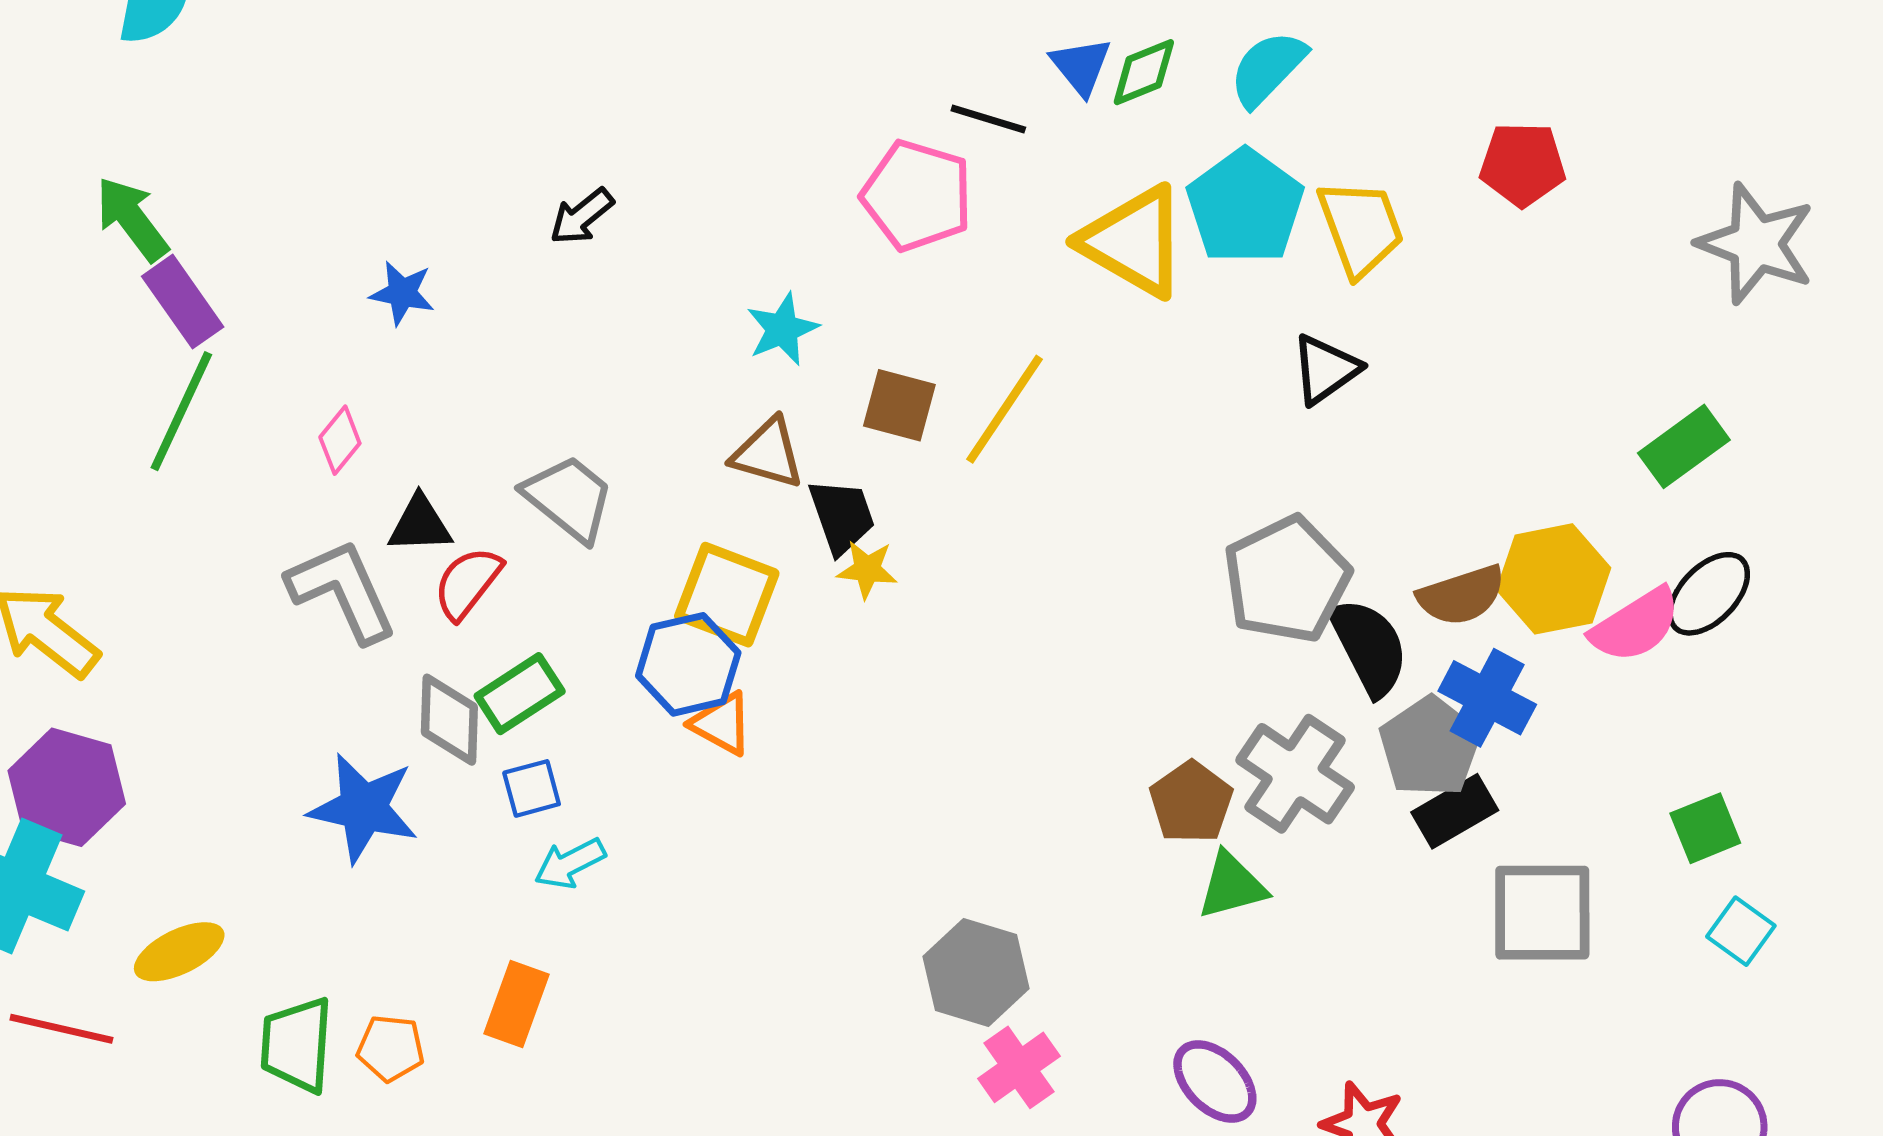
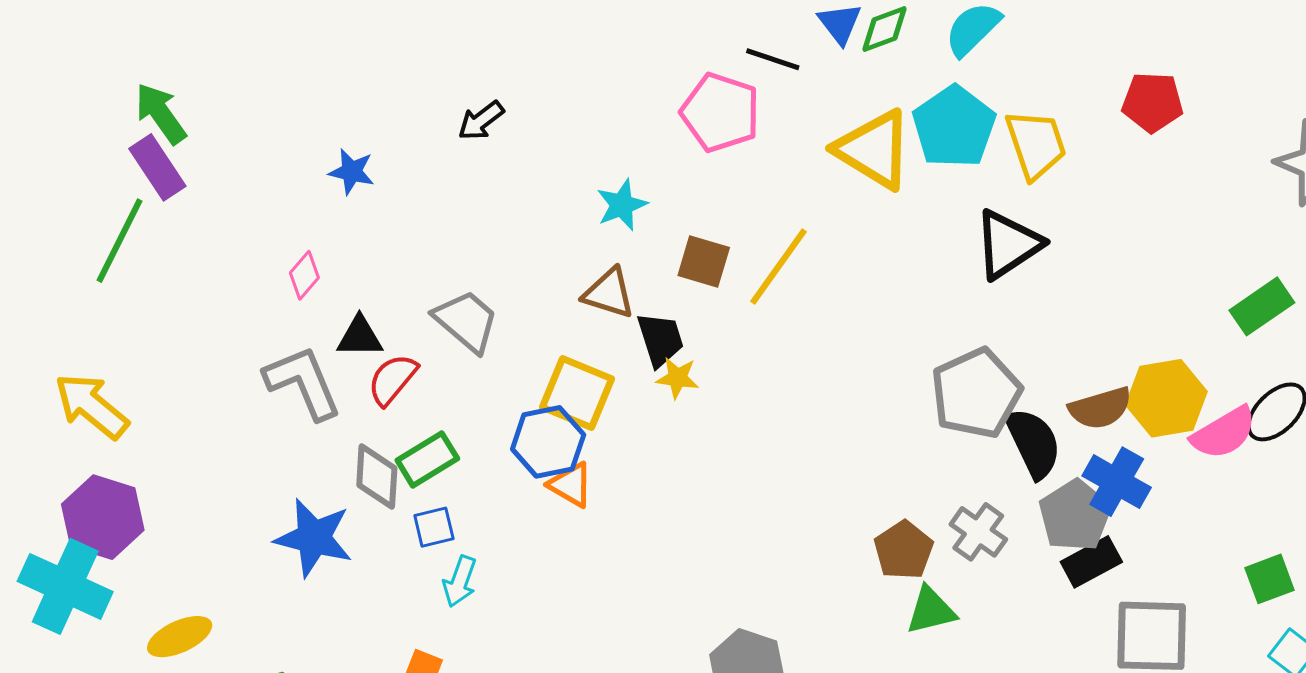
purple rectangle: (183, 302) -> (157, 167), moved
black triangle: (1325, 369) -> (1008, 244), size x1.4
green line: (181, 411) -> (119, 241), moved
gray cross: (1295, 774) -> (978, 532), size x0.7
cyan arrow: (570, 863) -> (460, 581), turned -45

